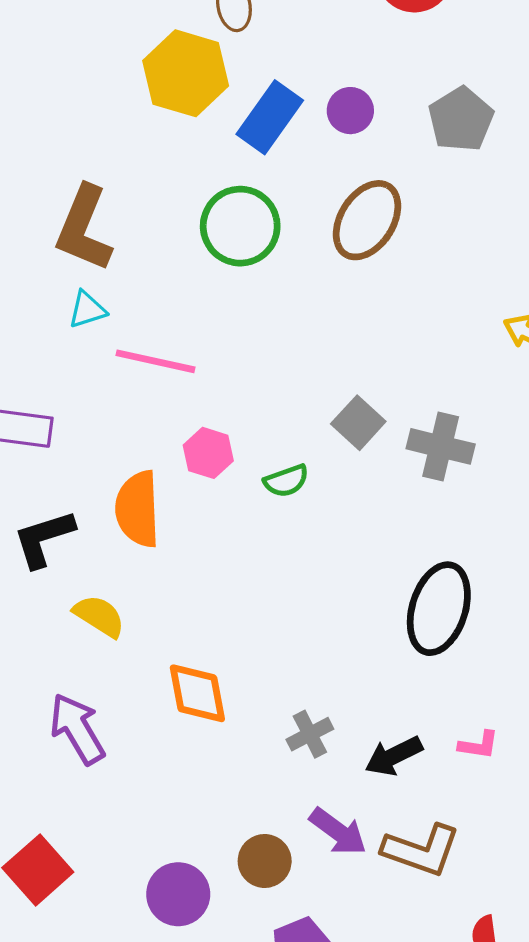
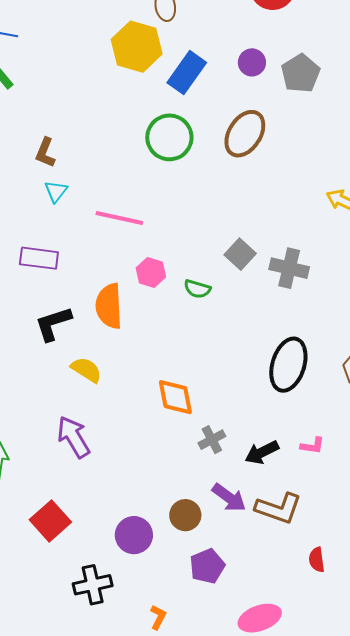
purple circle: (350, 111) -> (252, 62), moved
brown L-shape: (84, 228) -> (45, 153), moved, size x0.6
cyan triangle: (87, 310) -> (56, 191), moved, turned -35
green semicircle: (286, 481) -> (197, 289), turned 36
orange diamond: (197, 693) -> (175, 397), moved

